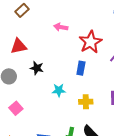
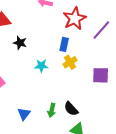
yellow cross: (86, 102) -> (70, 62), moved, turned -32

